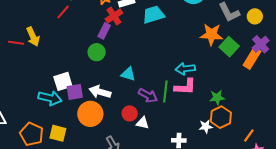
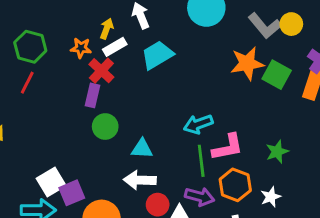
yellow circle: (255, 16) -> (291, 24), moved
green circle: (97, 52) -> (105, 127), moved
cyan arrow: (185, 69) -> (198, 124), moved
white arrow: (100, 92) -> (140, 180), moved
purple arrow: (148, 95) -> (200, 197), moved
orange hexagon: (221, 117) -> (235, 185), moved

